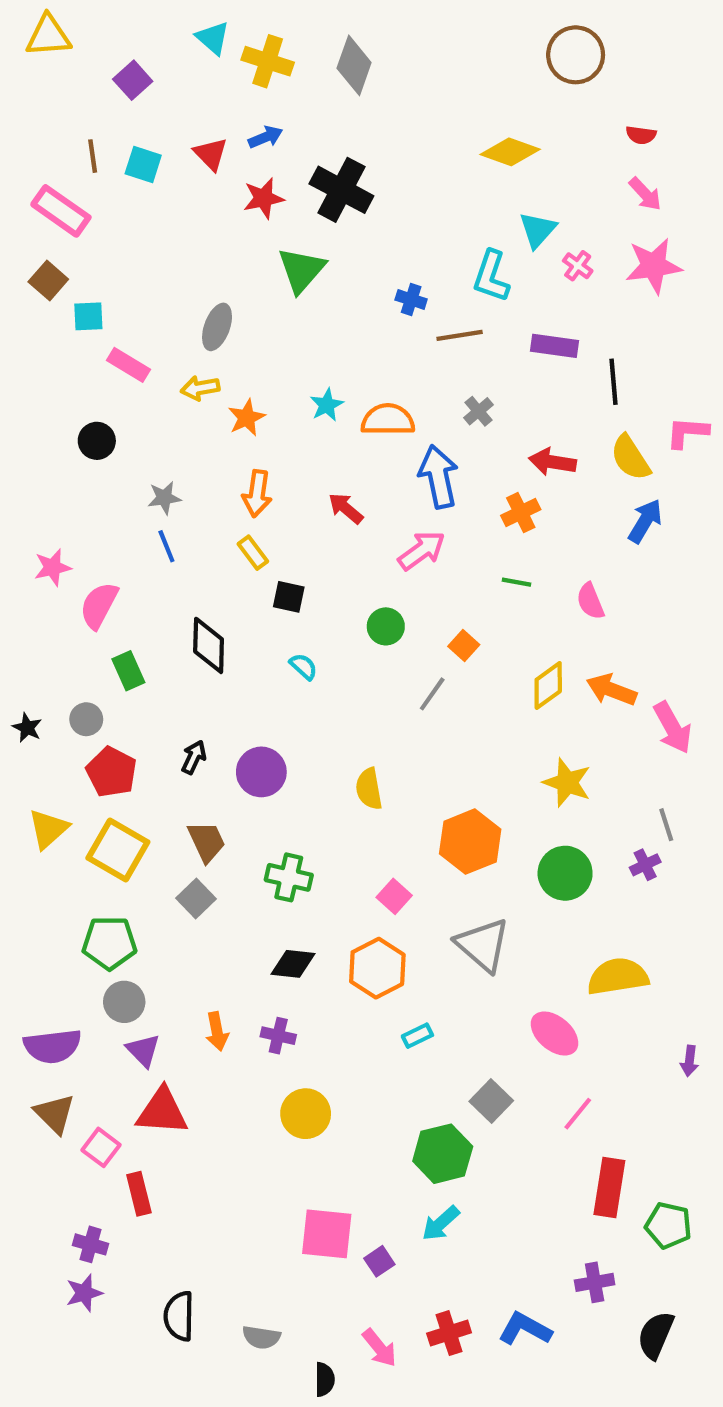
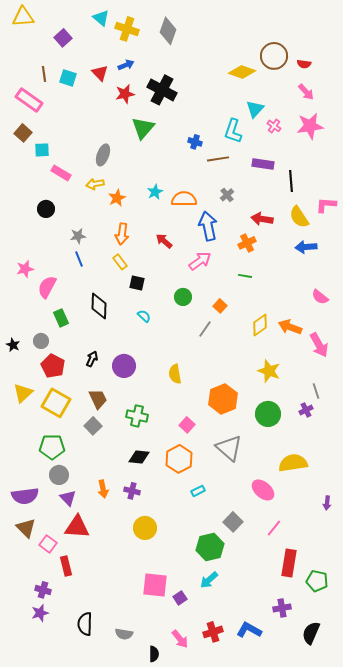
brown circle: (576, 55) -> (274, 56), moved
blue arrow: (645, 521) -> (306, 247), turned -125
pink semicircle: (590, 601) -> (320, 297), moved, turned -30

